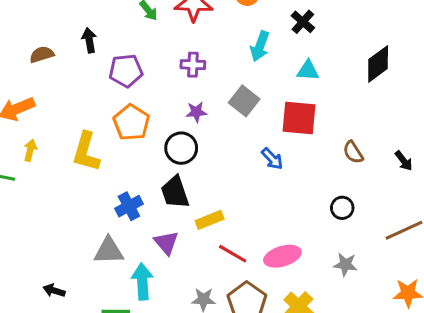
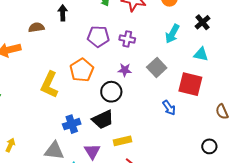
brown semicircle: (42, 54) -> (36, 27), moved
purple pentagon: (126, 71) -> (98, 36), moved
yellow arrow: (30, 150) -> (10, 145), moved
black trapezoid: (175, 192) -> (103, 120), turned -105

